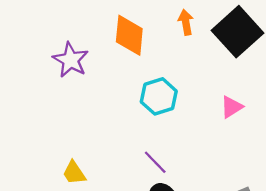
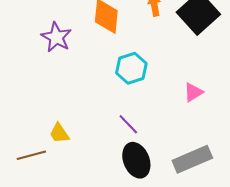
pink triangle: (232, 107) -> (193, 92), moved

